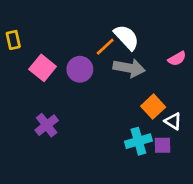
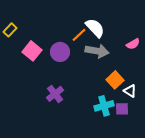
yellow rectangle: (13, 40) -> (10, 30), turned 56
purple cross: (47, 125) -> (55, 94), moved

